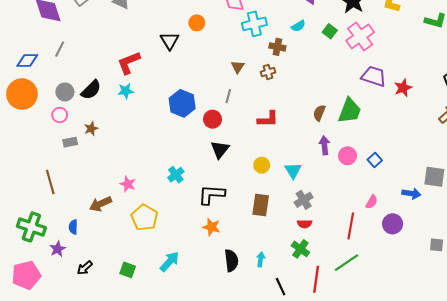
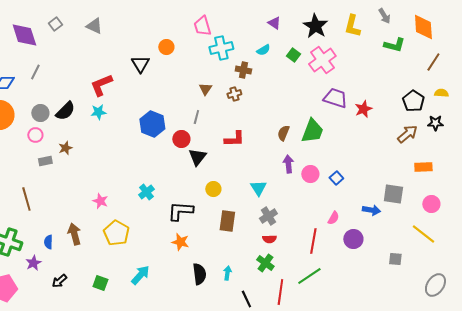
black triangle: (220, 150) -> (197, 157), moved
yellow circle: (262, 165) -> (213, 189), moved
brown arrow: (100, 204) -> (74, 234), moved, turned 100

